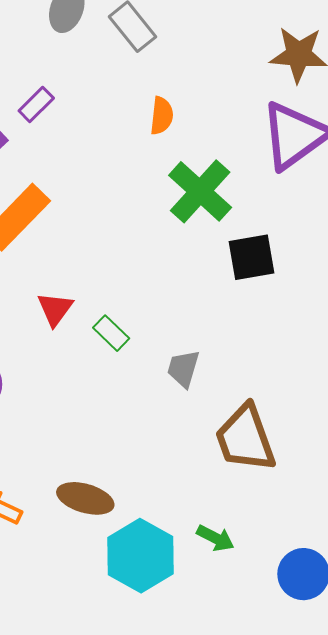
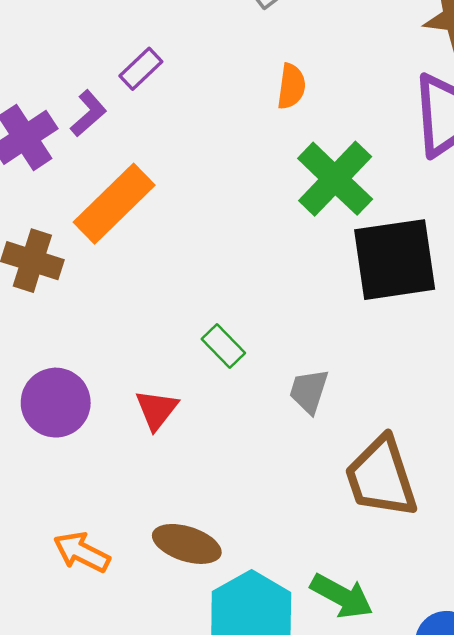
black square: (251, 257) -> (395, 260), size x1.5
red triangle: (55, 309) -> (157, 410), moved
green arrow: (215, 538) -> (342, 596), size x1.4

